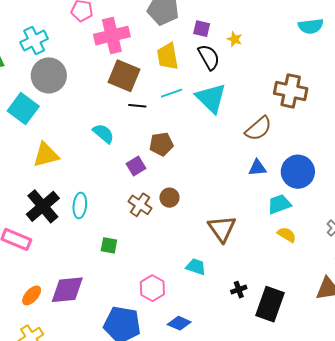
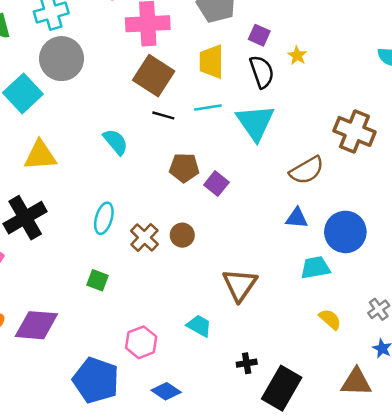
purple square: (136, 166) -> (216, 184), moved, turned -30
cyan ellipse: (80, 205) -> (104, 218), moved
yellow semicircle: (287, 235) -> (330, 319), moved

